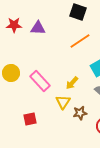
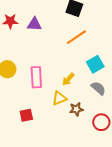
pink rectangle: (40, 81) -> (36, 77), turned 40
yellow triangle: (63, 102) -> (59, 98), turned 35

